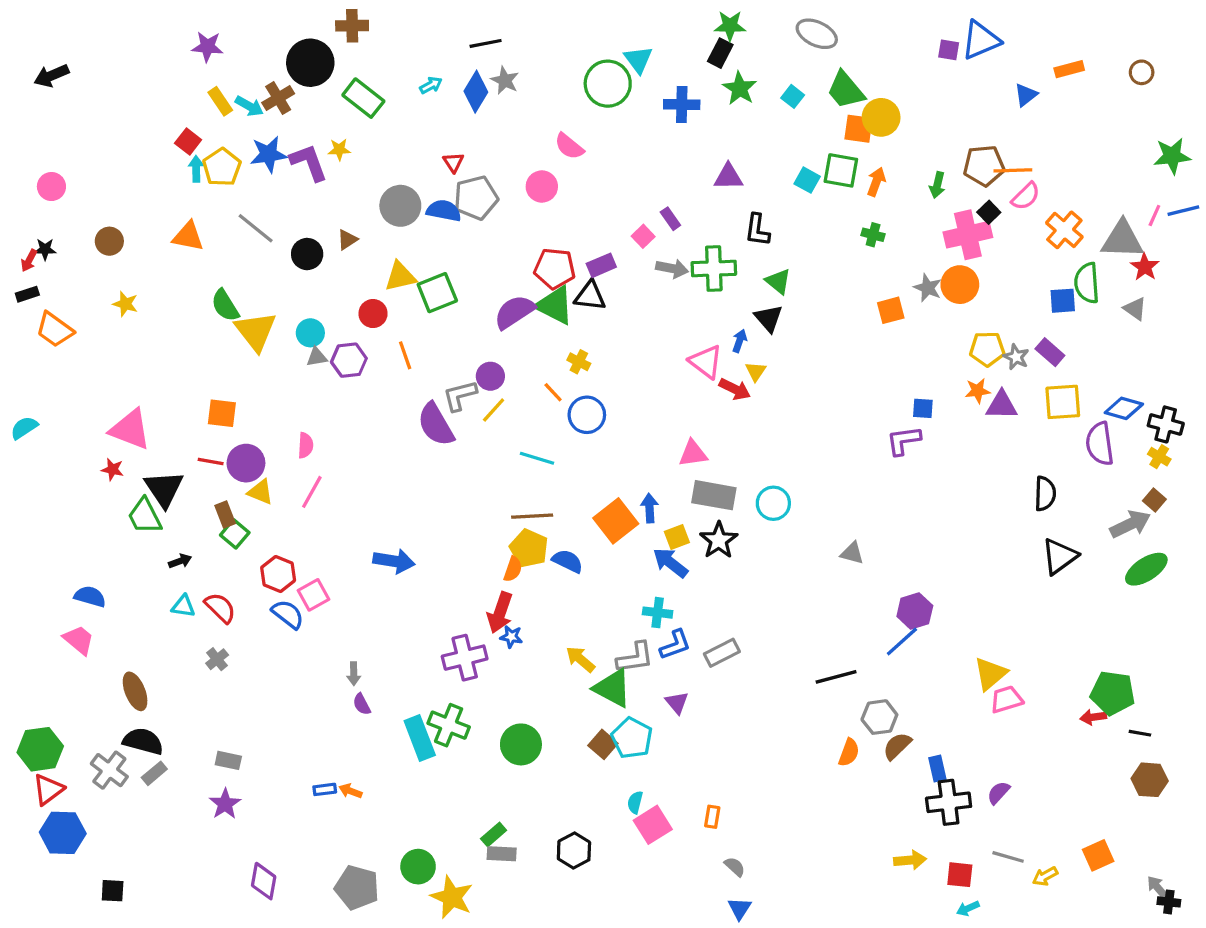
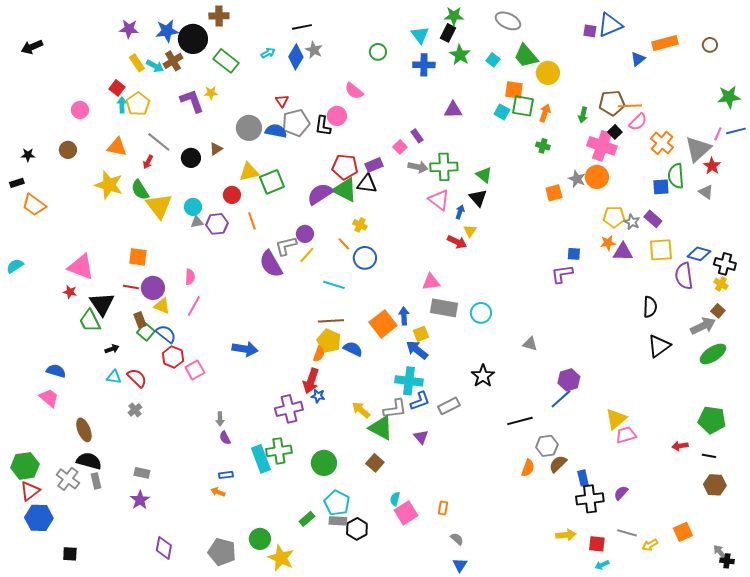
cyan triangle: (638, 59) -> (420, 35), moved
orange rectangle: (1069, 69) -> (665, 43), size x1.4
green circle: (608, 84) -> (378, 52), size x0.6
orange square: (859, 129) -> (514, 90), moved
blue star: (268, 154) -> (167, 31), moved
pink circle: (51, 187) -> (80, 110), moved
black L-shape: (757, 230) -> (323, 126), moved
pink cross: (968, 235) -> (602, 146), turned 32
gray triangle: (1122, 240) -> (698, 149), turned -44
red arrow: (29, 260) -> (148, 162), moved
yellow star: (125, 304) -> (109, 185), moved, size x1.8
pink triangle: (706, 362) -> (439, 200), moved
black star: (719, 540) -> (483, 376), moved
cyan cross: (658, 613) -> (409, 381), size x1.5
blue semicircle: (288, 614) -> (166, 334), moved
green pentagon: (1113, 693) -> (712, 420), moved
green cross: (449, 725) -> (279, 451), turned -30
cyan pentagon: (632, 738) -> (337, 503), moved
gray rectangle: (154, 773) -> (96, 481), turned -63
blue rectangle: (325, 789) -> (226, 475), moved
gray rectangle: (502, 854) -> (338, 521), moved

